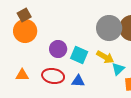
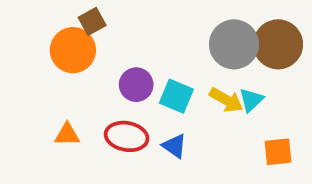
brown square: (24, 15) -> (92, 21), moved
cyan triangle: (118, 69) -> (251, 100), moved
blue triangle: (78, 81) -> (175, 146), turned 32

